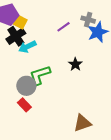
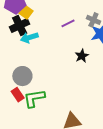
black star: (75, 64) -> (82, 56), moved
green L-shape: (40, 75) -> (34, 98), moved

